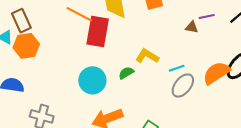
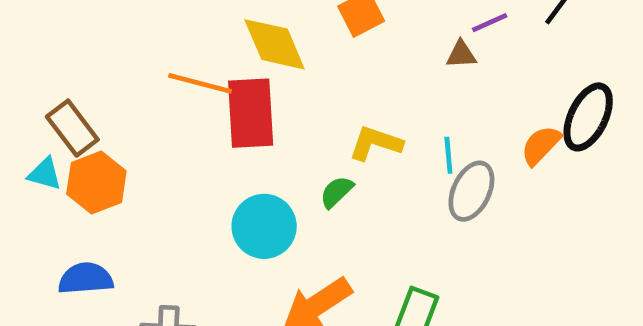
cyan line: (177, 68) -> (448, 155), turned -63
orange semicircle: (216, 73) -> (541, 145), size x0.7

